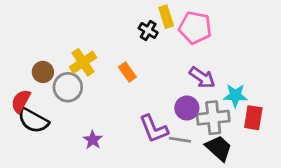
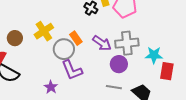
purple arrow: (202, 78) -> (102, 43), moved
gray circle: (68, 87) -> (64, 49), moved
gray cross: (213, 118) -> (127, 43), moved
purple L-shape: (154, 129) -> (72, 70), moved

